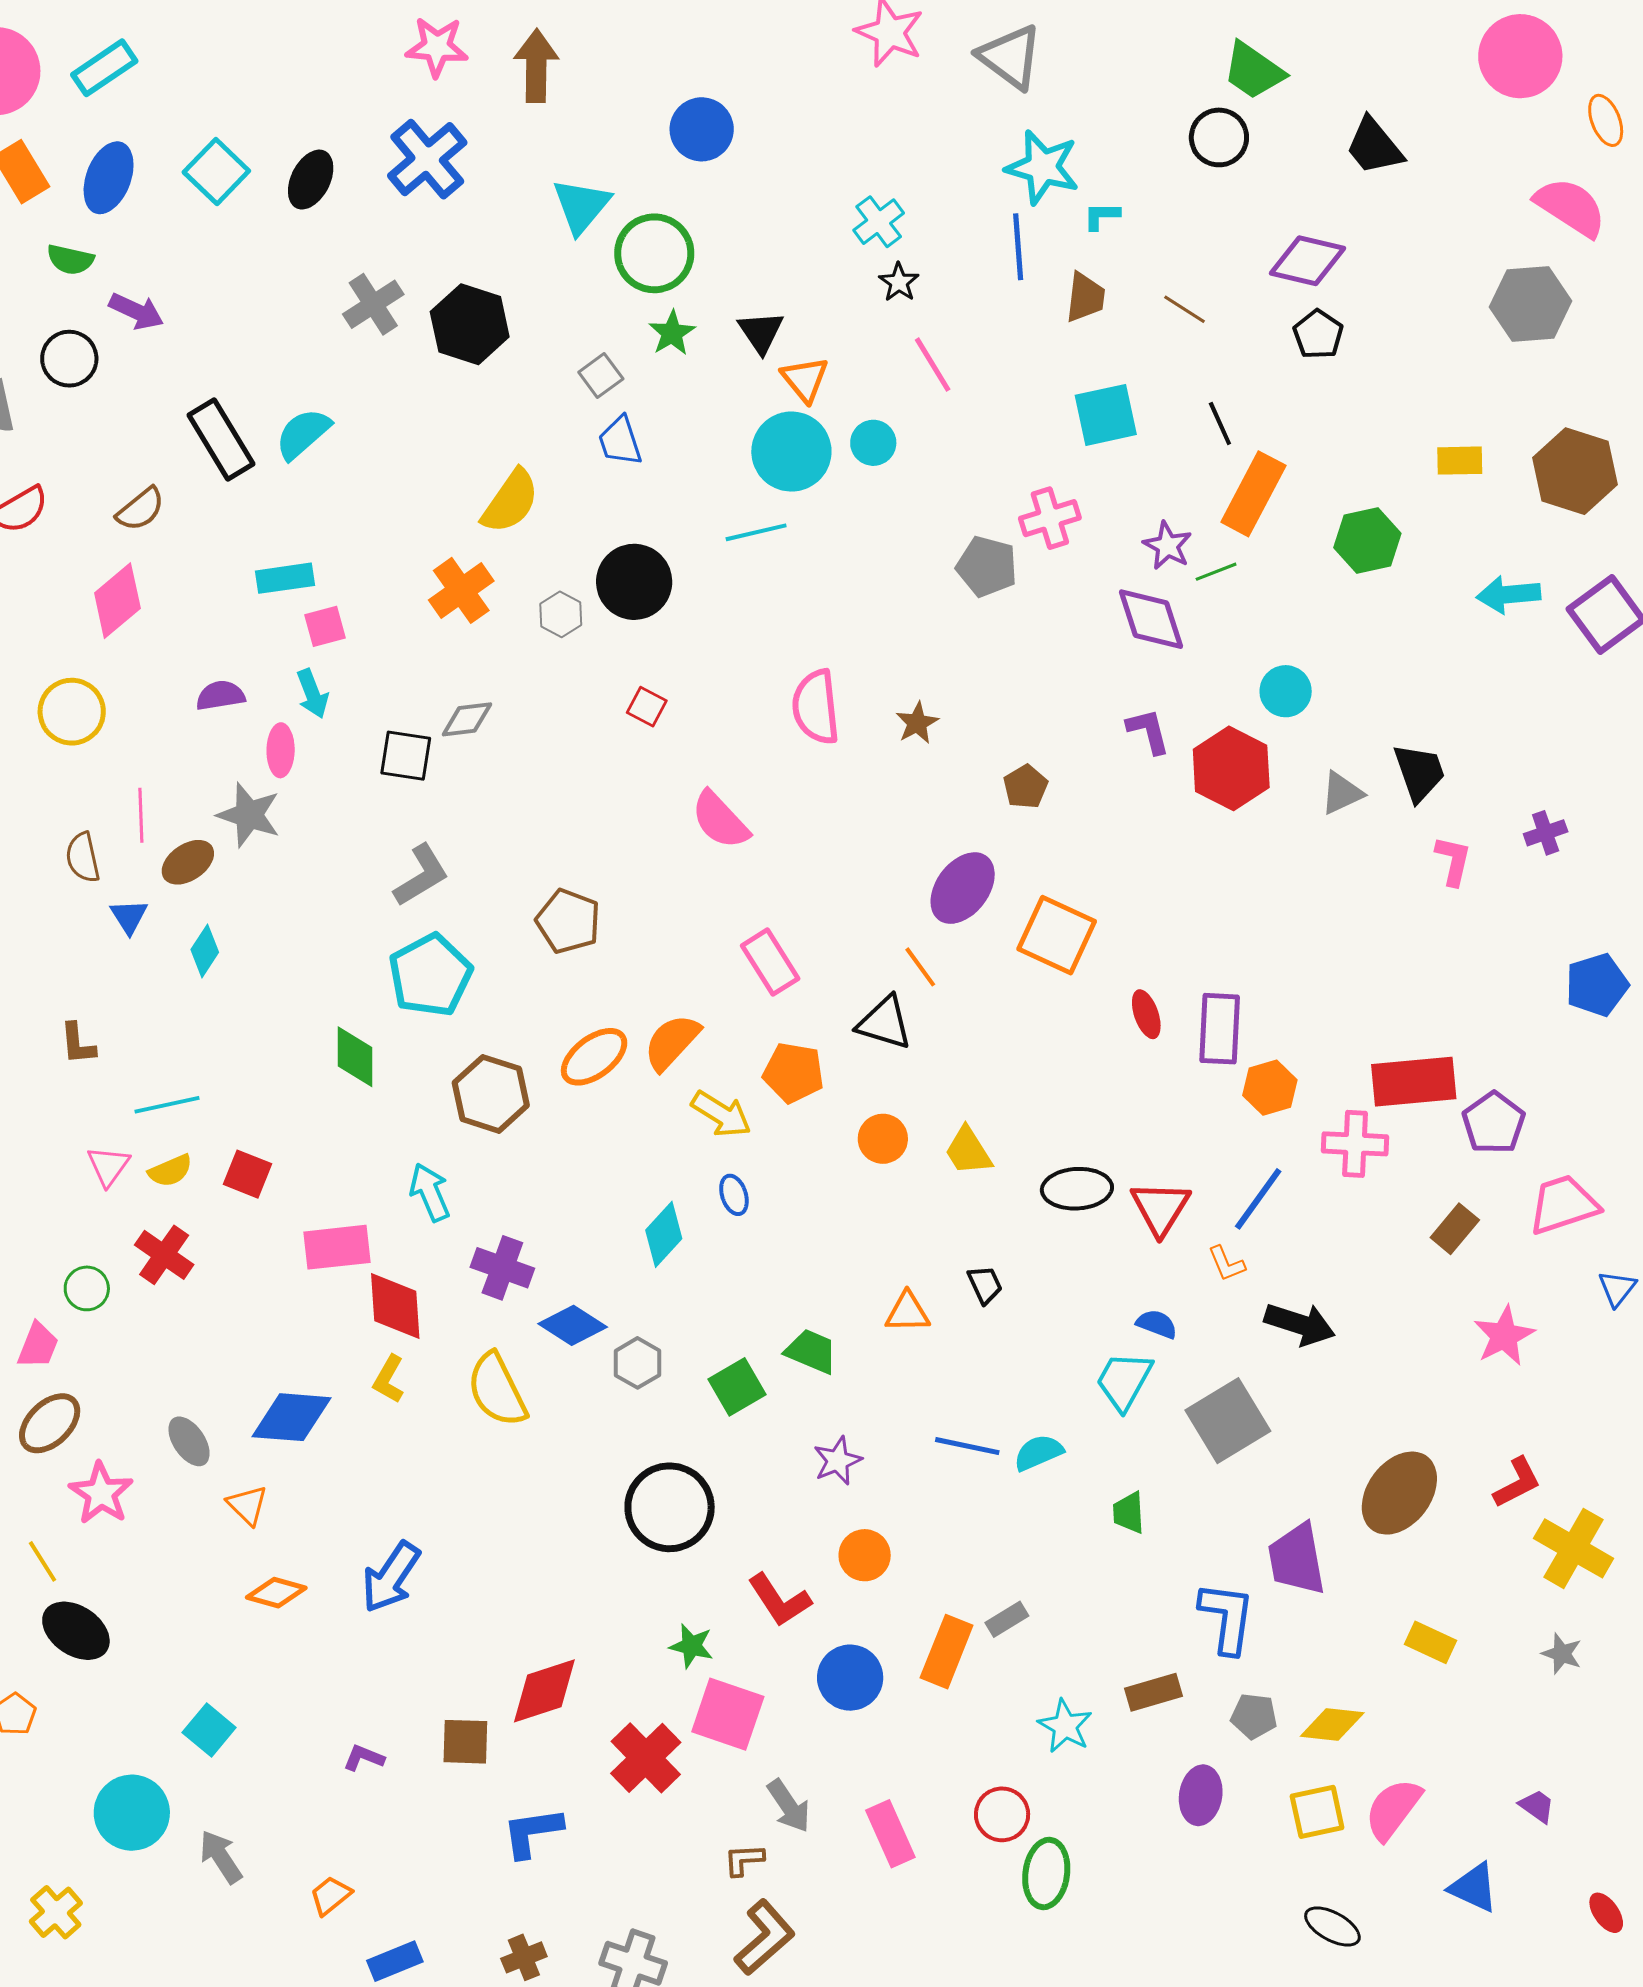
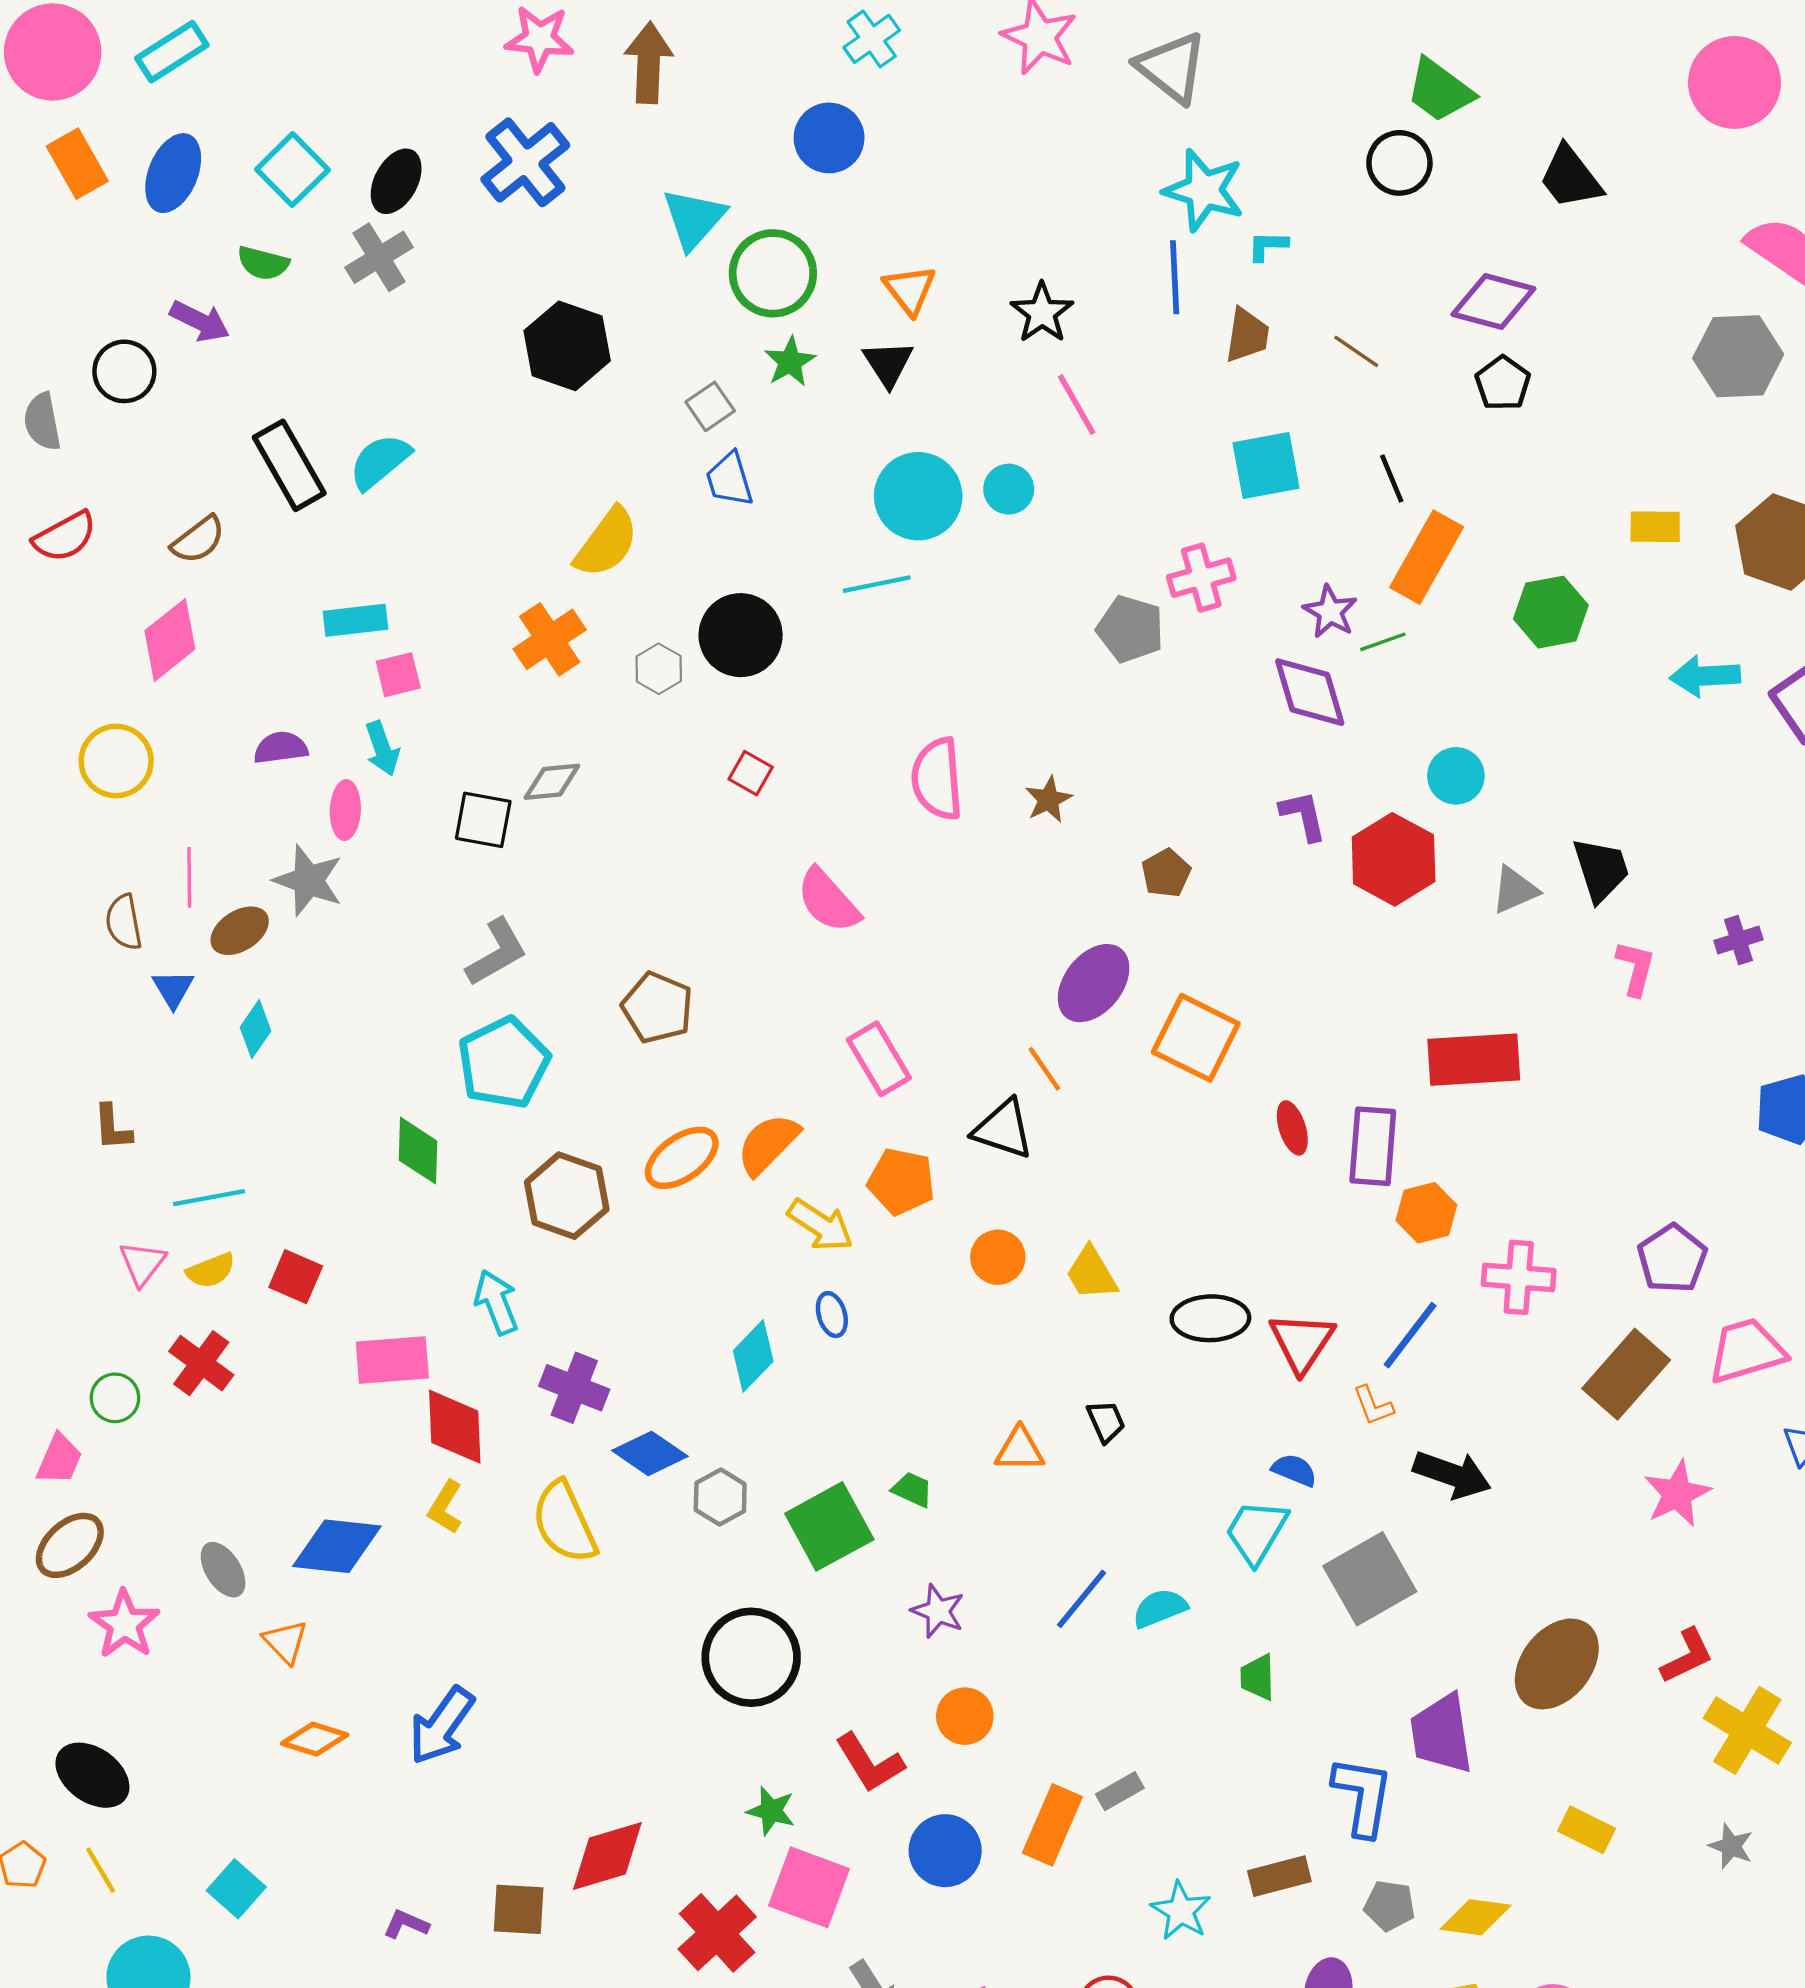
cyan cross: (879, 222) -> (872, 39), moved
green semicircle: (70, 260) -> (263, 263), moved
black star: (899, 282) -> (1042, 313), size x1.4
gray cross: (373, 304) -> (379, 257), moved
orange triangle: (805, 379) -> (910, 290), moved
red rectangle: (1414, 1082) -> (1474, 1060), moved
brown rectangle: (1455, 1229) -> (1626, 1374), size x1.6
green trapezoid: (811, 1351) -> (912, 1489), size x0.7
green square: (737, 1387) -> (829, 1526), size x1.4
blue line: (967, 1446) -> (1082, 1599), turned -64
purple star: (838, 1461) -> (938, 1611), turned -30
yellow line: (43, 1561) -> (101, 1870), moved

